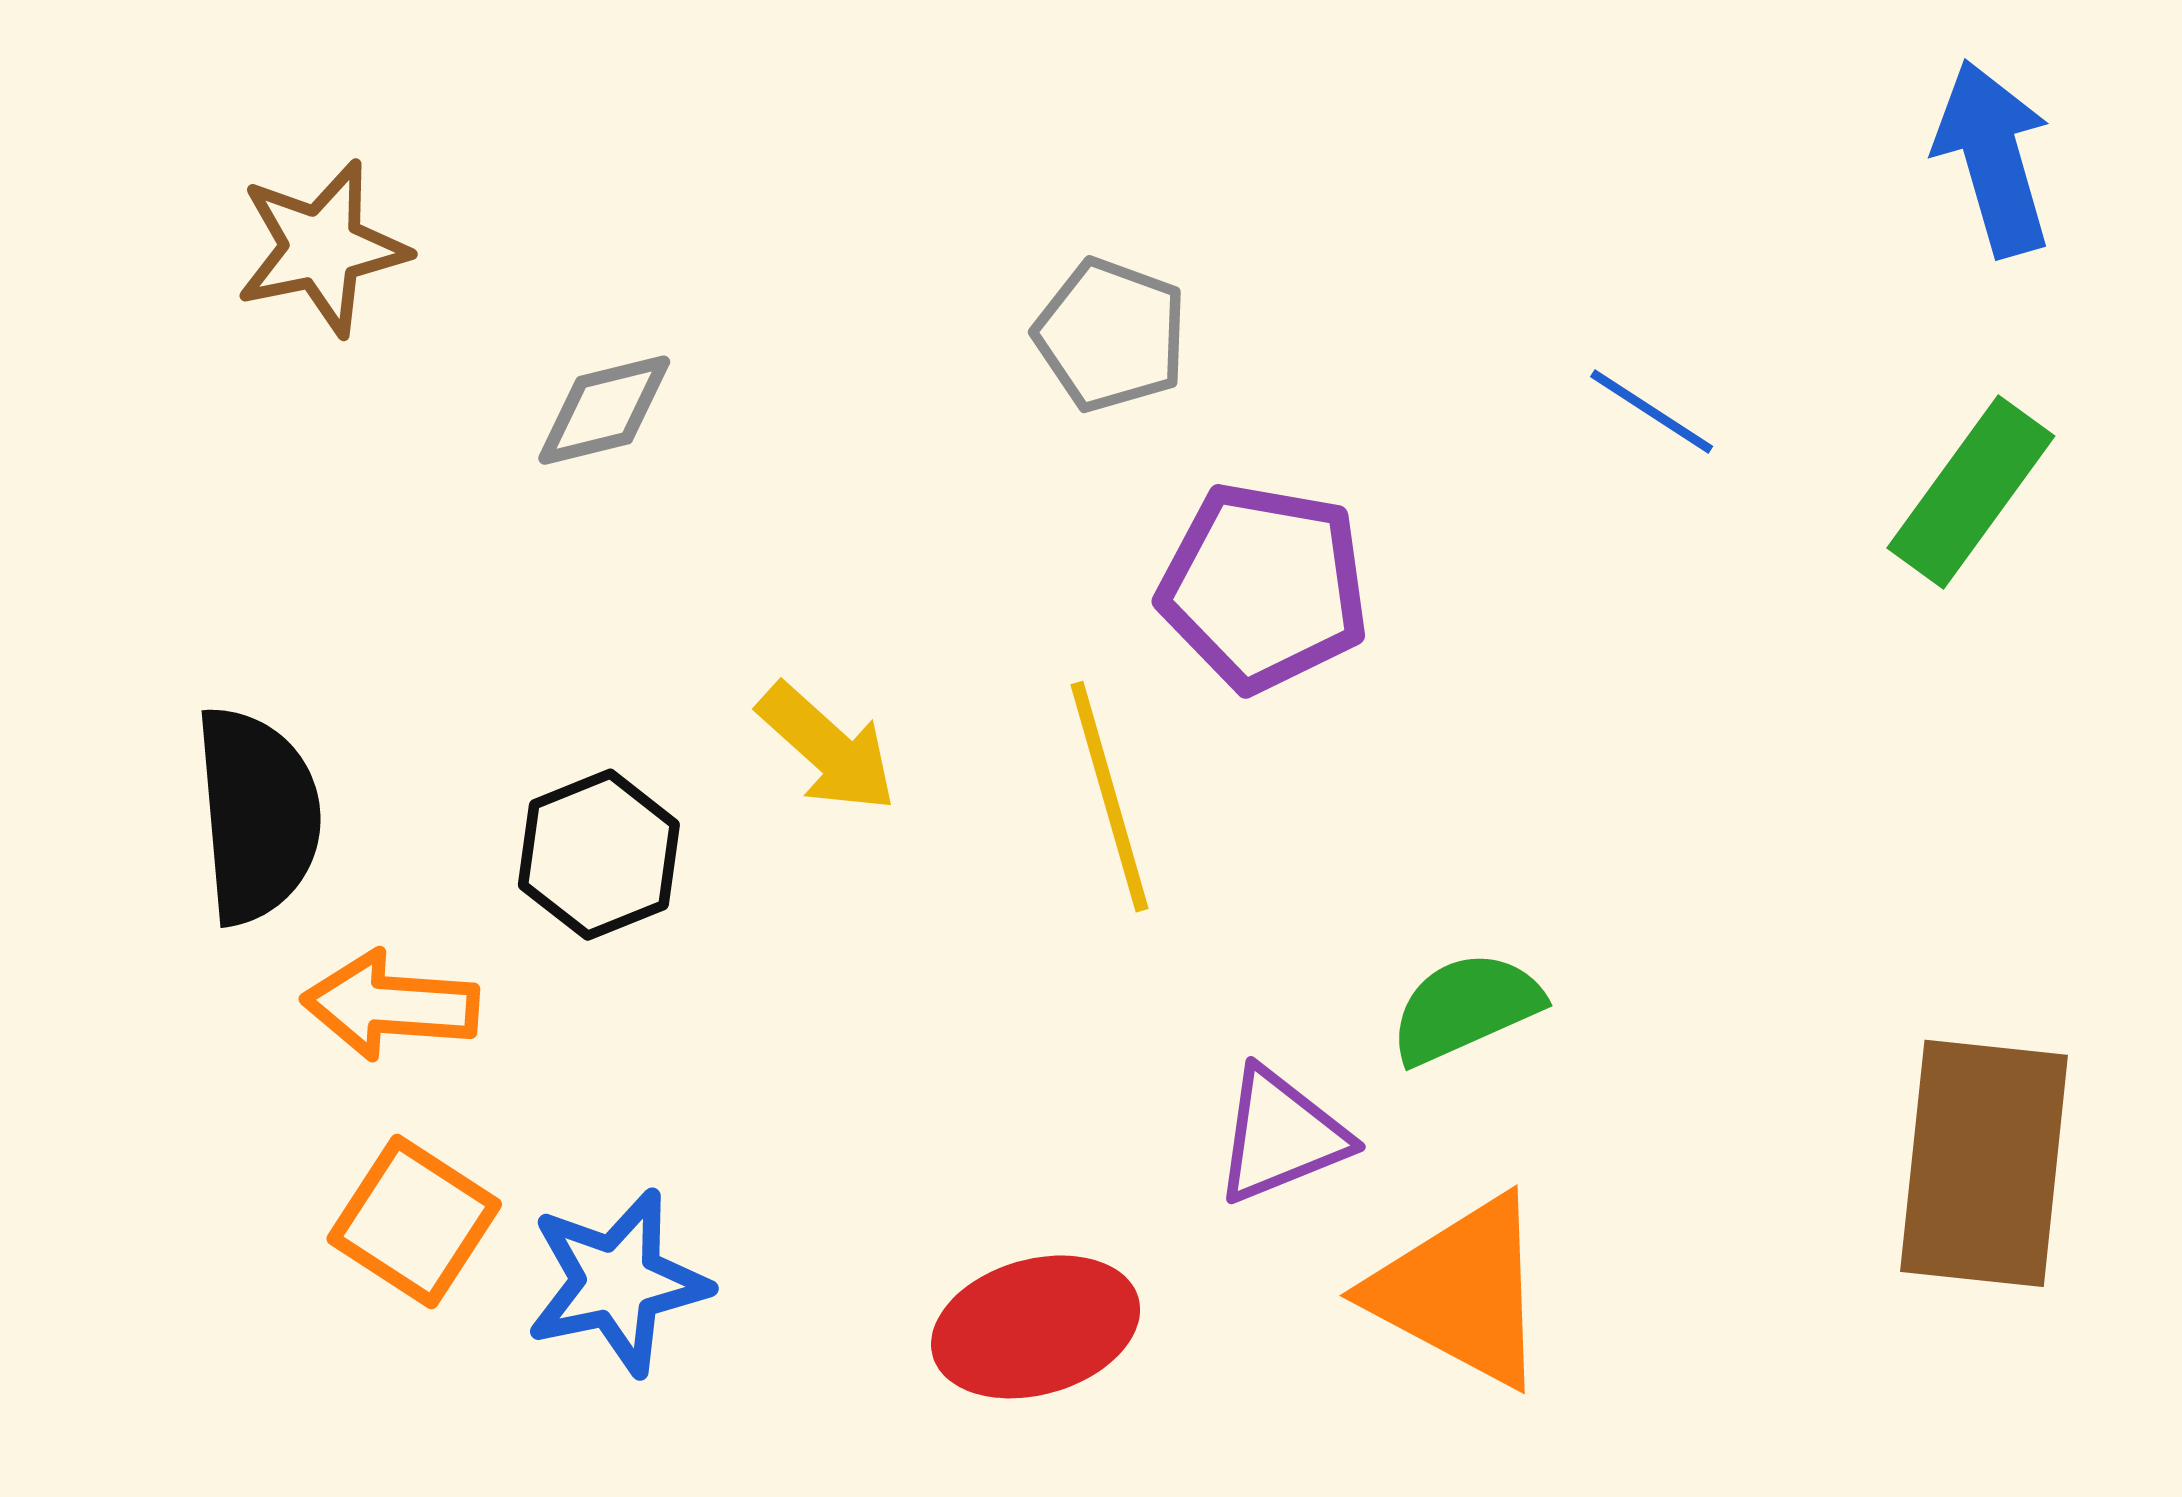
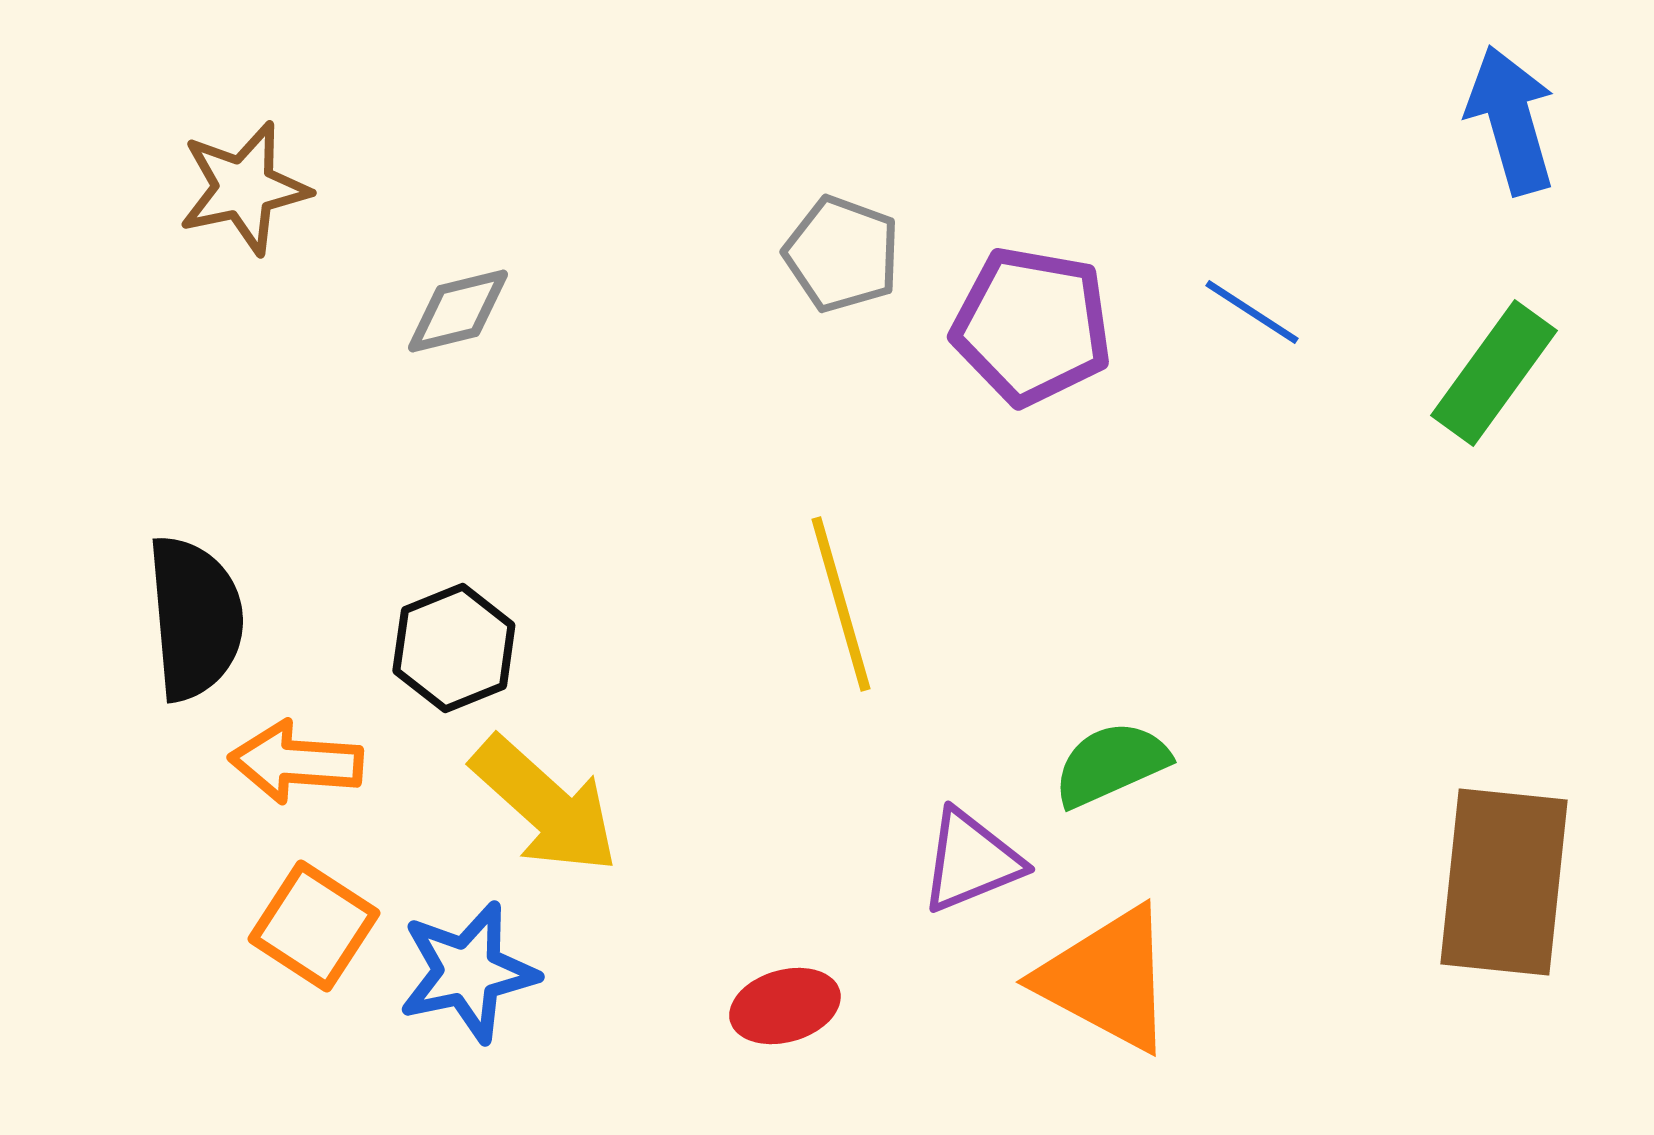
purple pentagon: (1264, 587) -> (1032, 326), moved
yellow arrow: (827, 748) -> (545, 805), moved, size x1.4
red ellipse: (1036, 1327) -> (785, 1006), size x0.7

